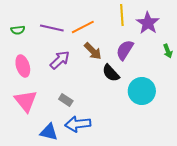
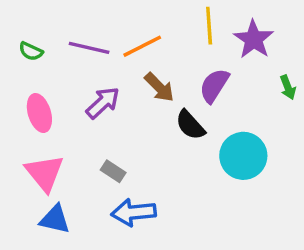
green semicircle: (18, 30) -> (31, 51), turned 32
blue triangle: (49, 132) -> (55, 219), moved

